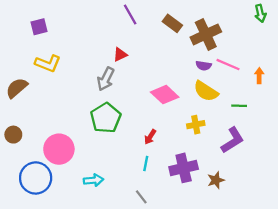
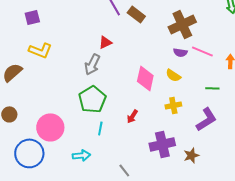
brown rectangle: (172, 23) -> (136, 14), moved
yellow semicircle: (206, 91) -> (173, 75), moved, size x0.7
pink diamond: (165, 95) -> (145, 78), turned 60
cyan line: (146, 164) -> (100, 128), moved

